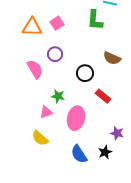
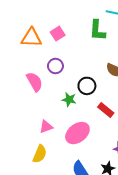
green star: (58, 96) -> (69, 100), moved
pink ellipse: (76, 118) -> (77, 133), turned 40
yellow semicircle: (40, 138) -> (40, 154), turned -108

